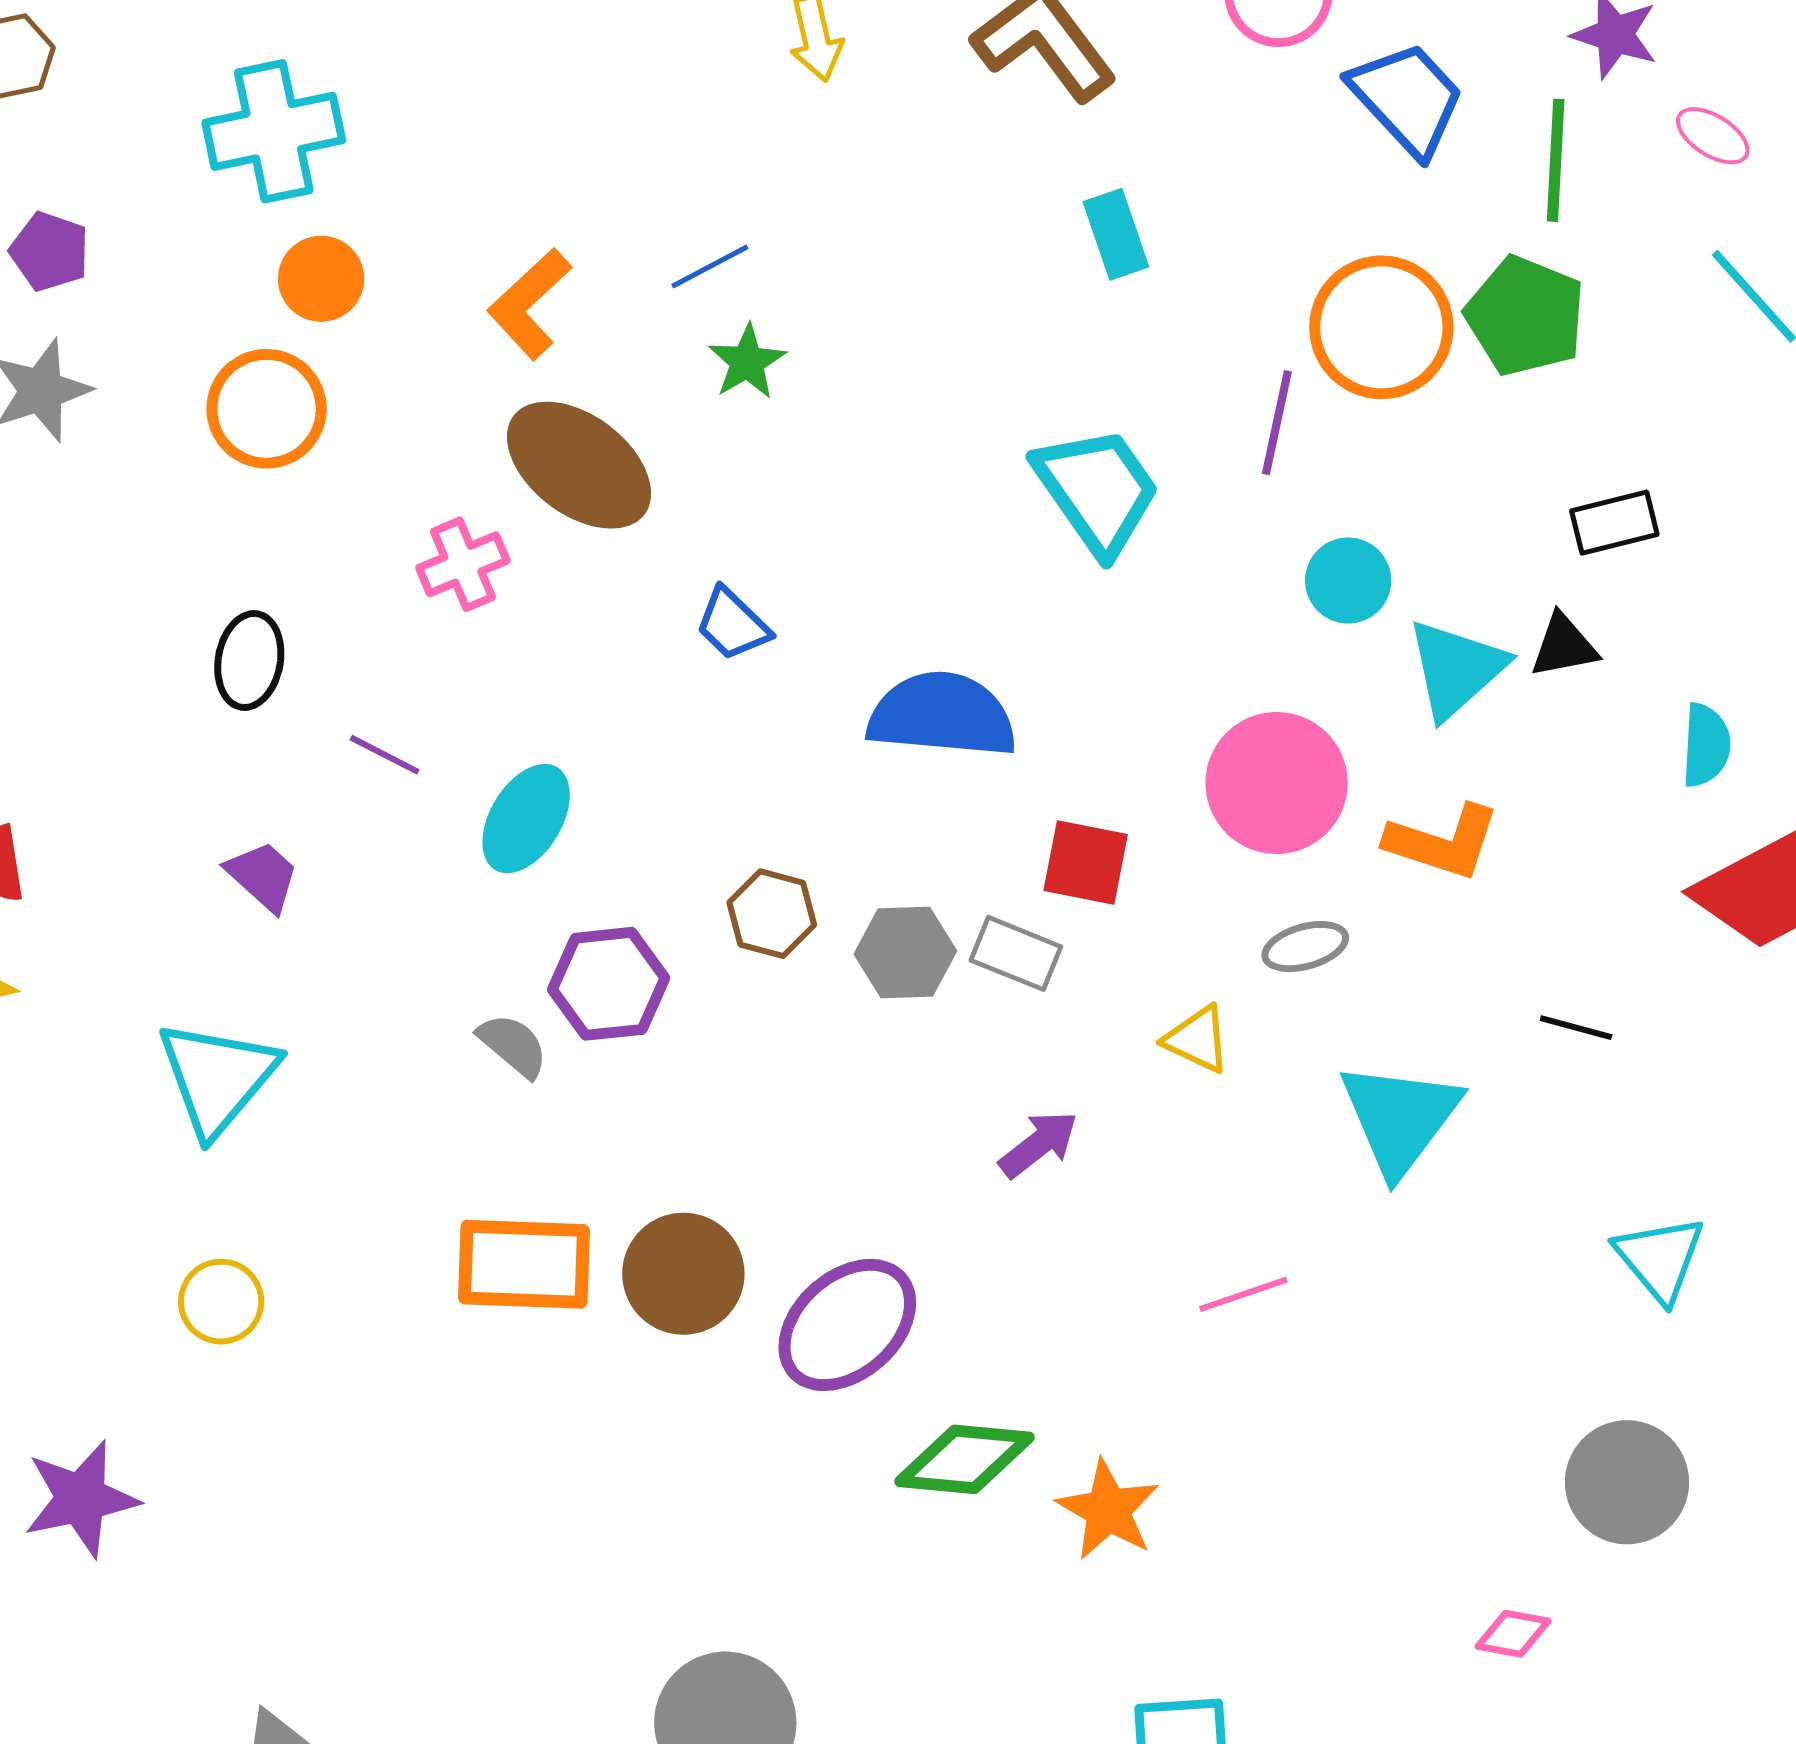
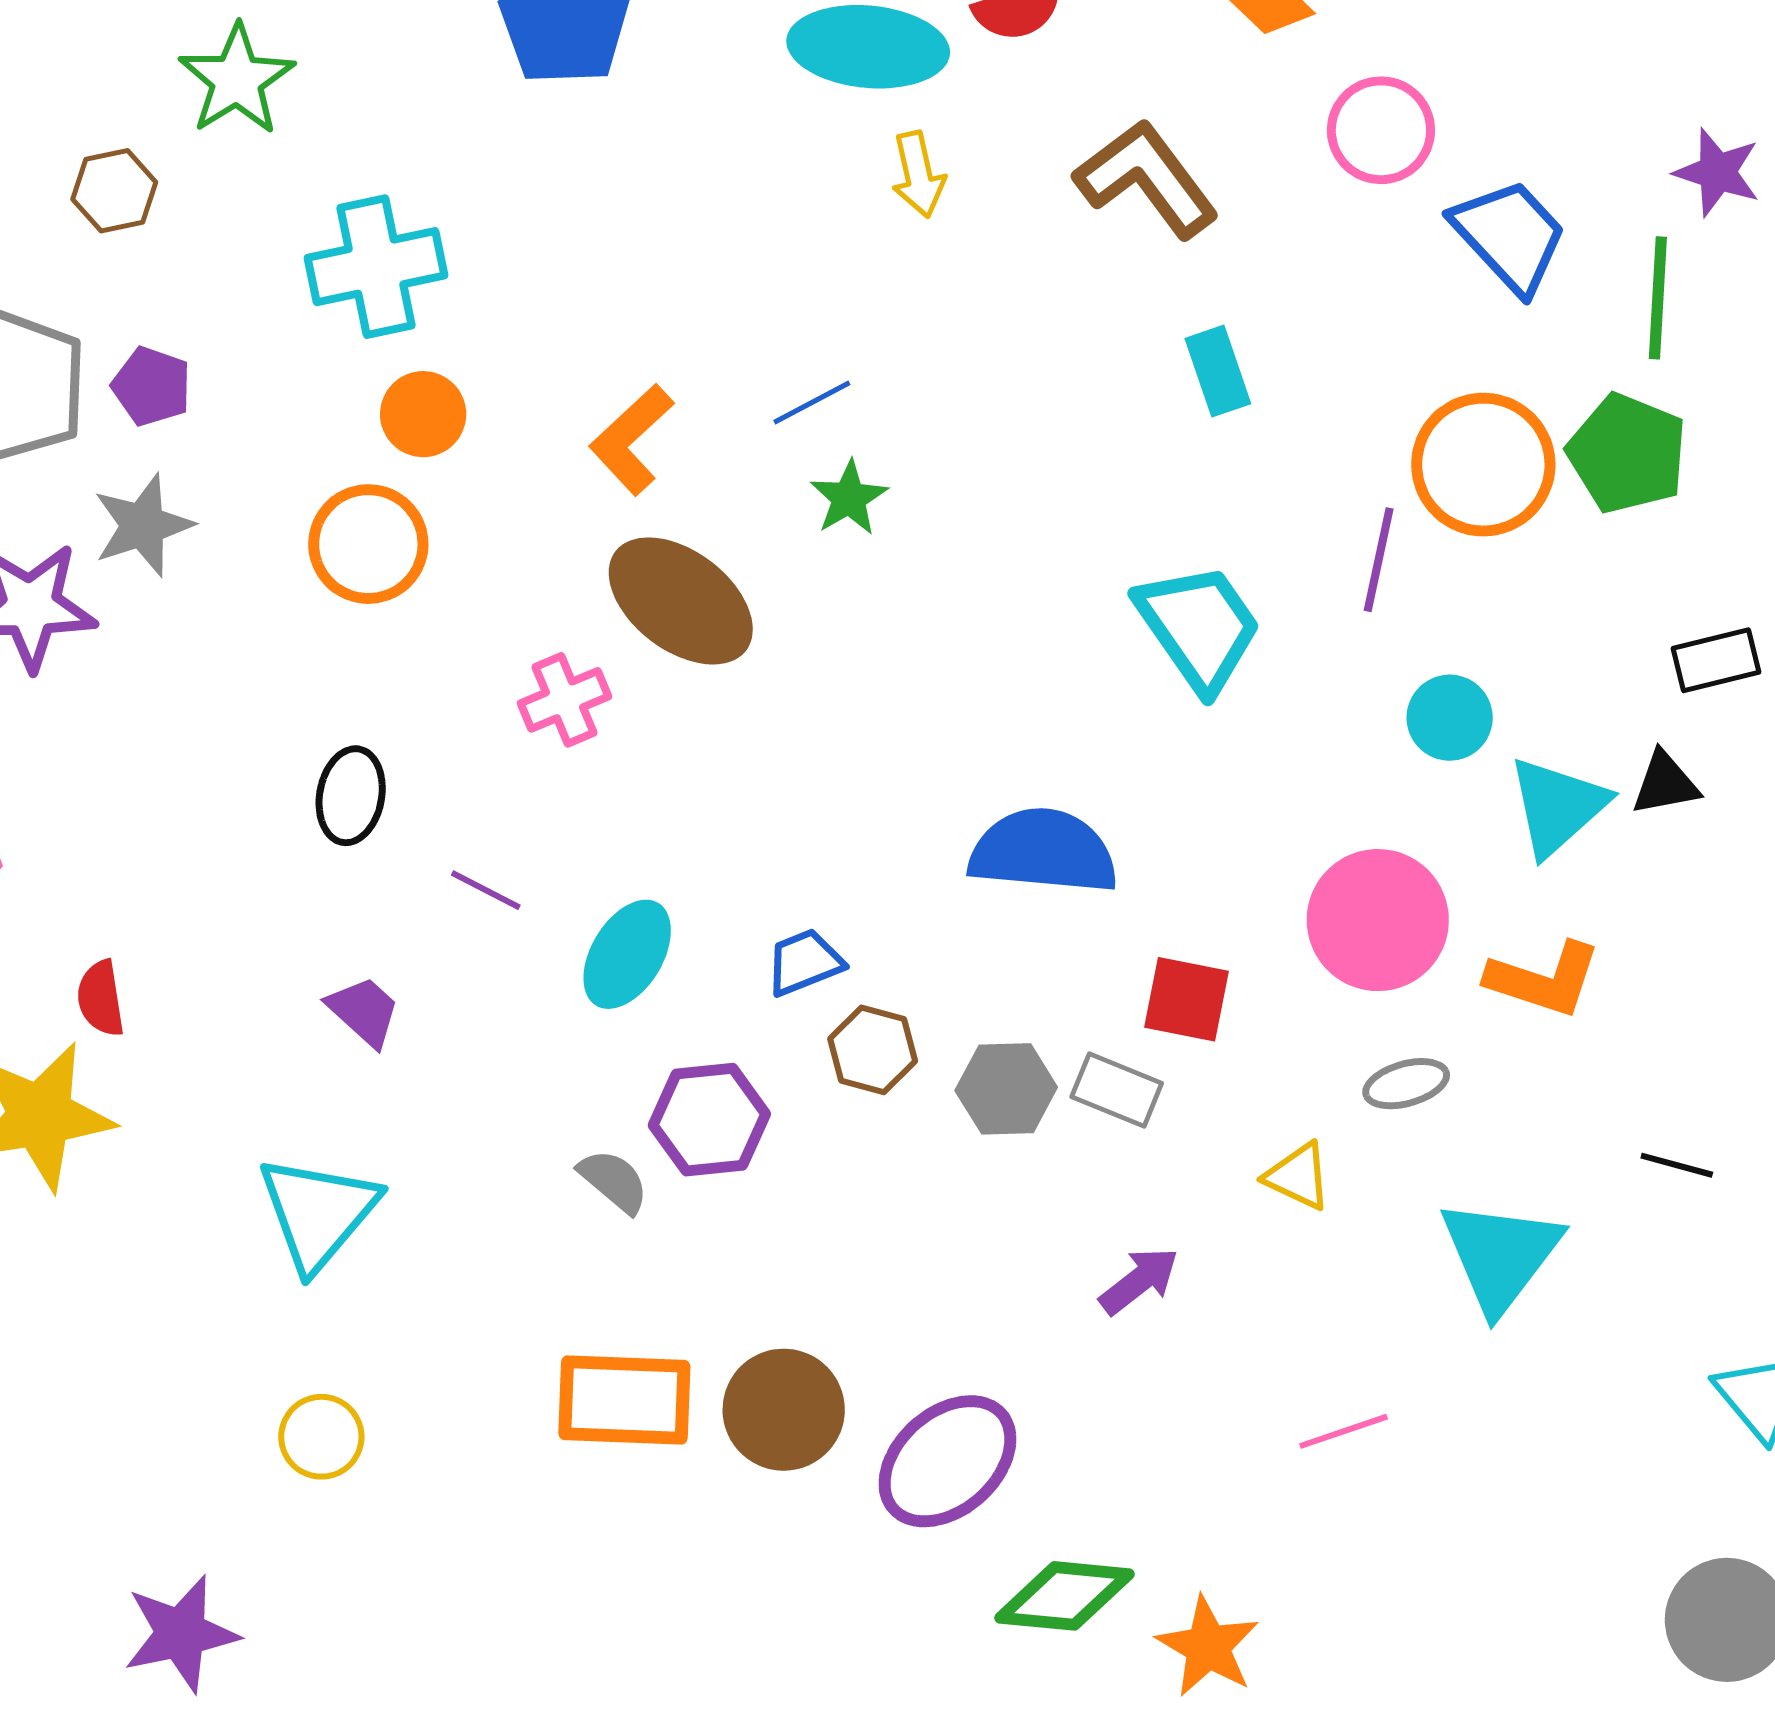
blue trapezoid: (732, 624) -> (804, 962), moved, turned 114

